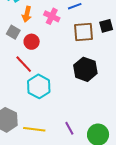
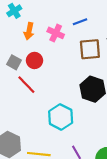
gray square: (13, 32) -> (14, 62), moved
cyan hexagon: (39, 86) -> (61, 117), moved

